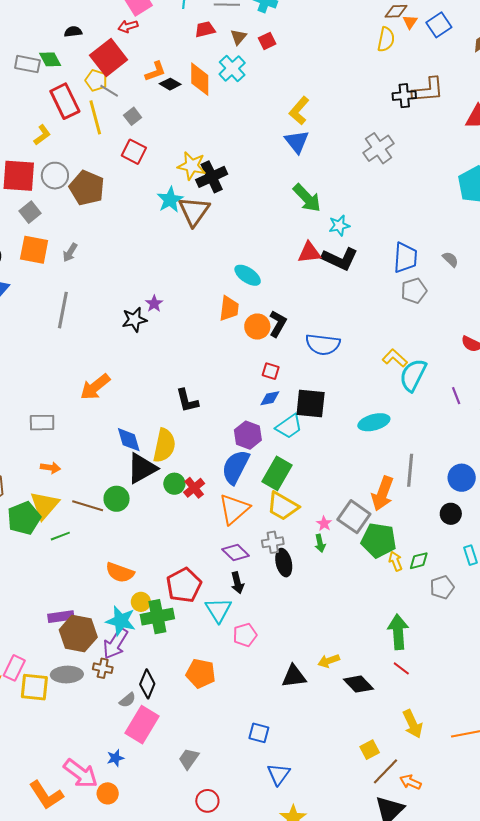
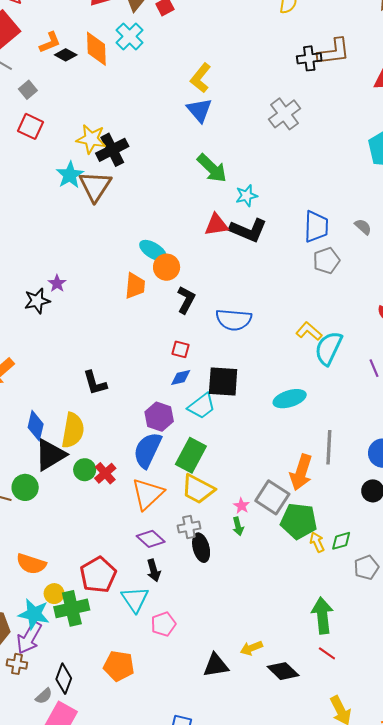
orange circle: (257, 327) -> (167, 267), moved
blue diamond: (129, 440) -> (36, 426), turned 32

